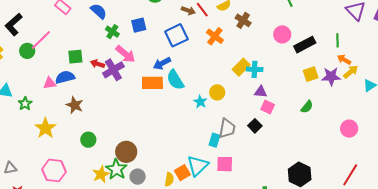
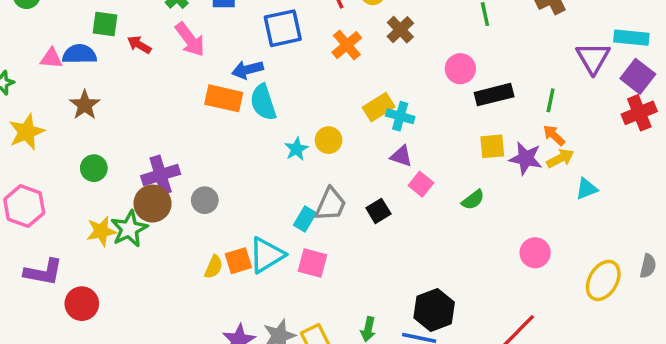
purple cross: (113, 70) -> (161, 175), moved
pink square: (268, 107) -> (421, 184), moved
gray circle: (138, 177) -> (205, 200), moved

